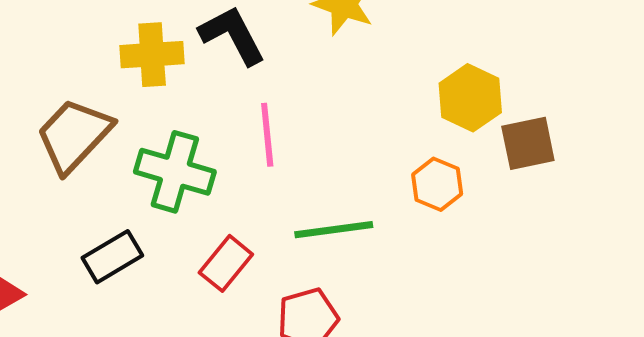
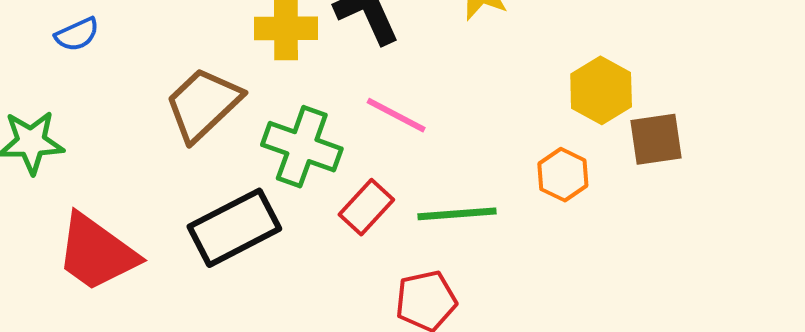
pink line: (267, 135) -> (396, 115), turned -60
black rectangle: (112, 257) -> (234, 228), size x1.5
red rectangle: (226, 263) -> (366, 207), moved

